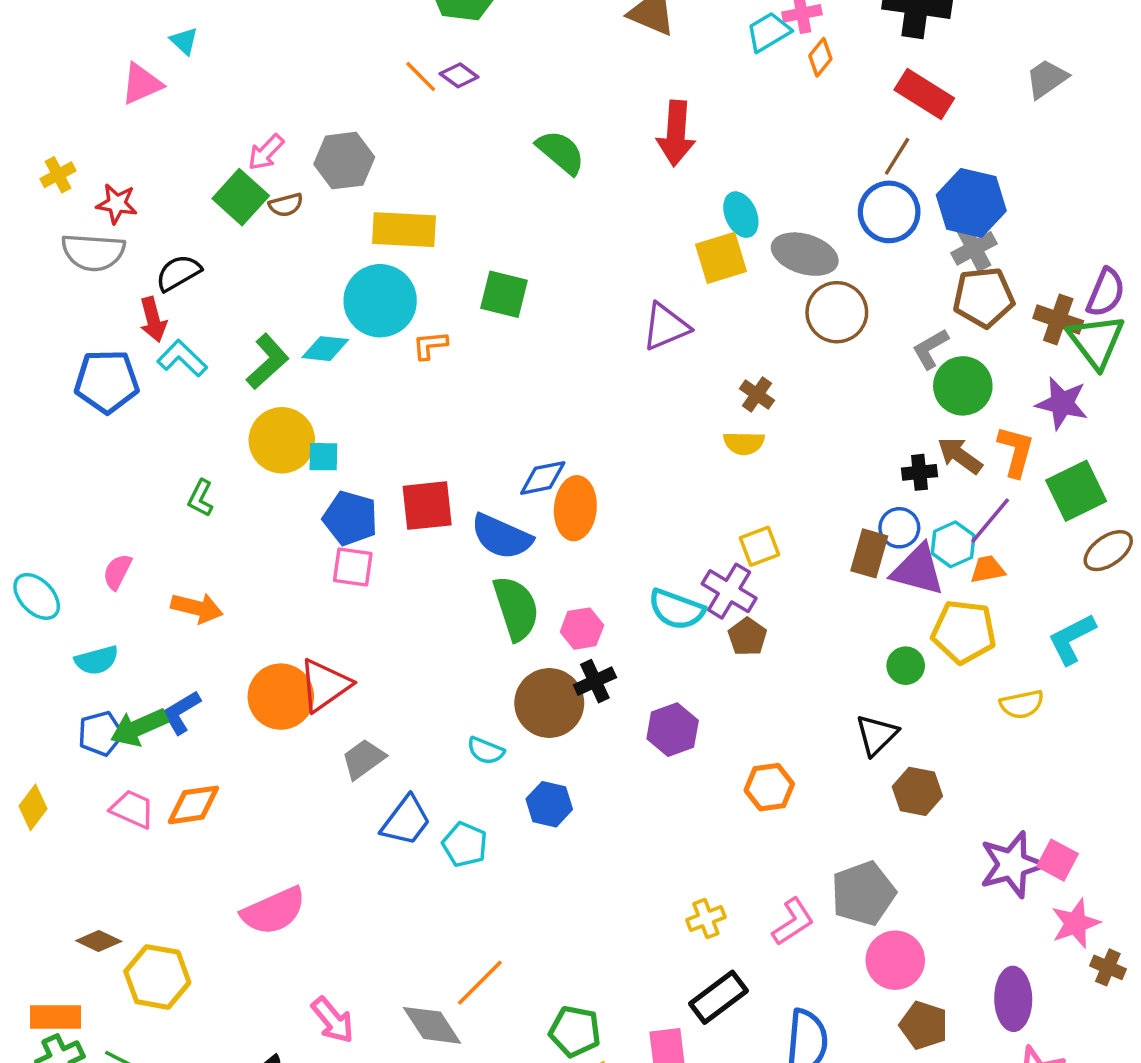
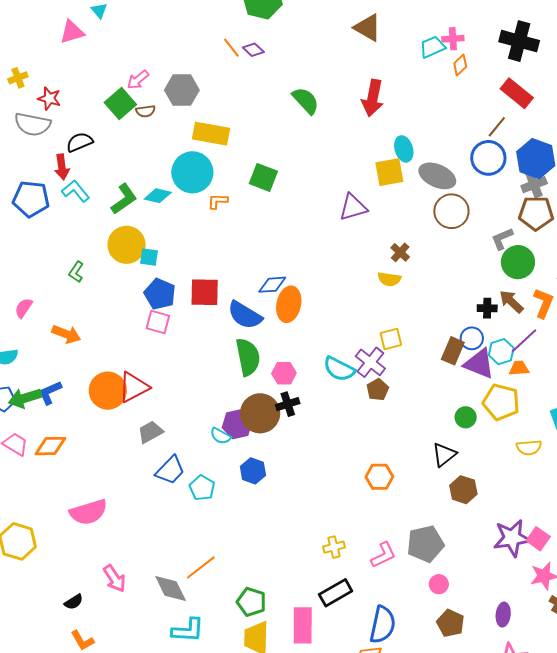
purple hexagon: (673, 730) -> (237, 424), moved
pink circle: (895, 960) -> (439, 584), size x0.6
purple ellipse: (1013, 999) -> (503, 615), size x0.7

